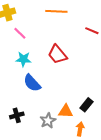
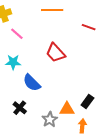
cyan star: (23, 59) -> (13, 62), moved
black cross: (17, 115) -> (20, 108), moved, turned -32

